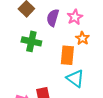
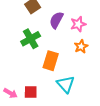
green cross: (31, 41) -> (31, 39), turned 36
orange rectangle: (67, 55) -> (51, 61), moved

